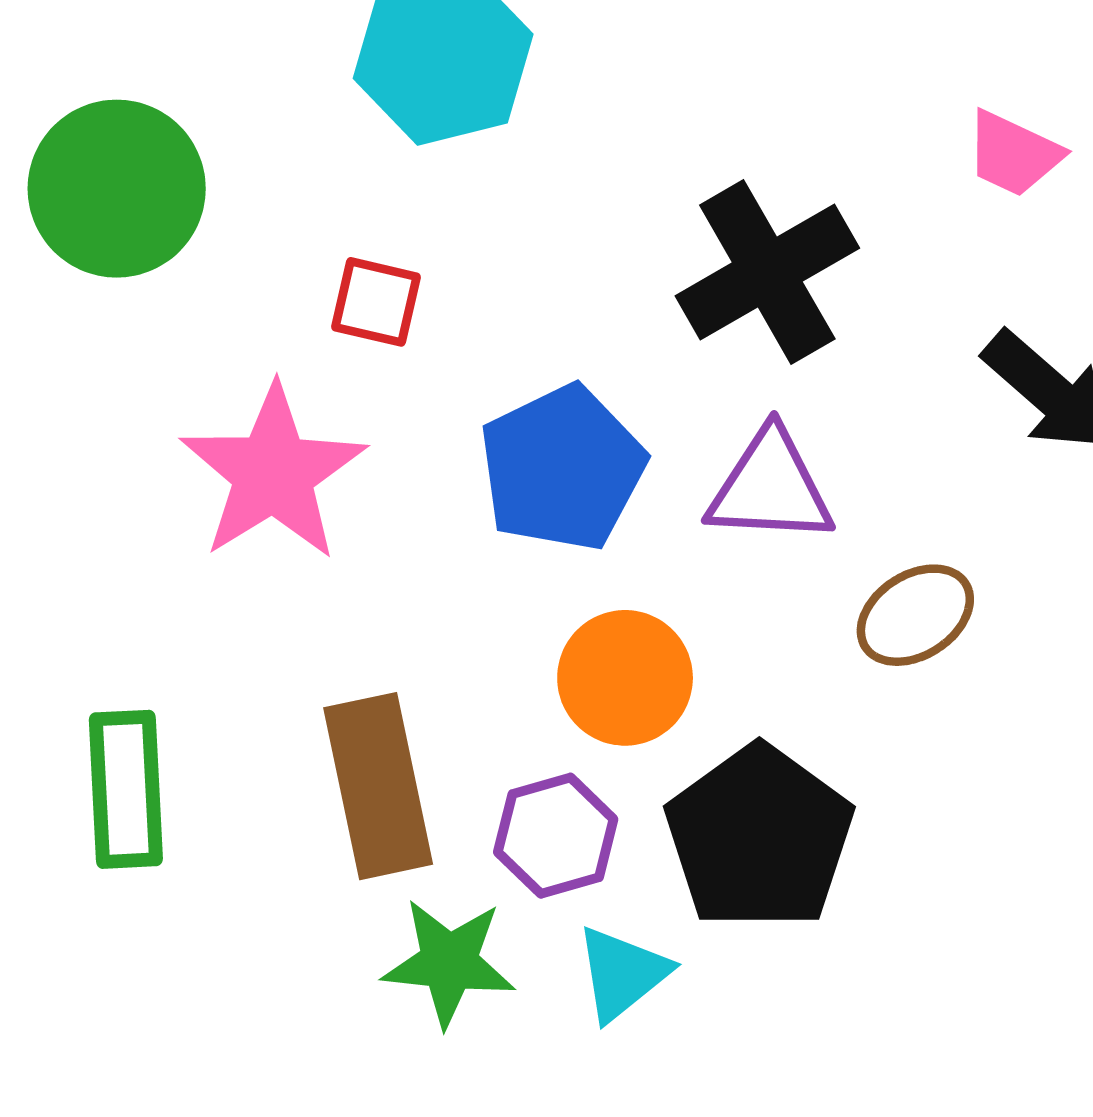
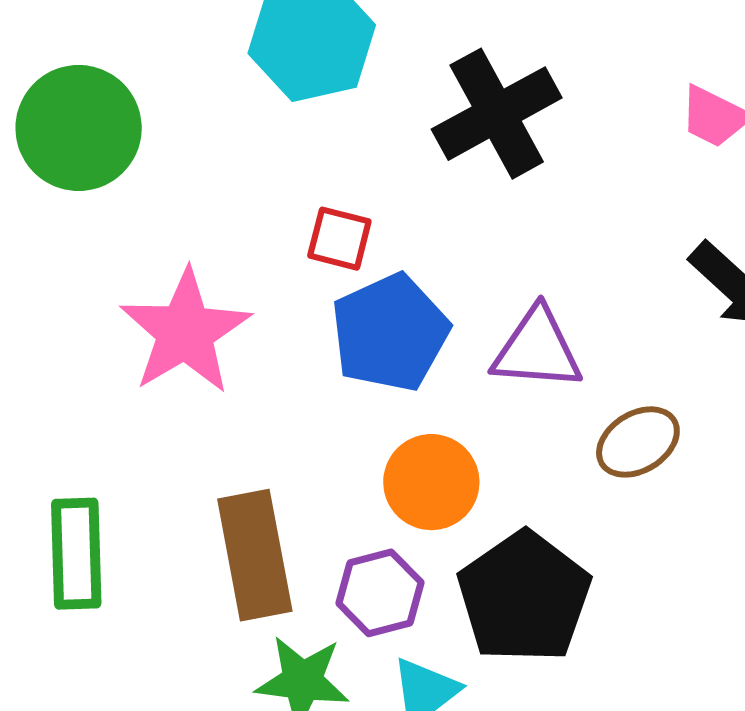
black cross: (767, 272) -> (497, 114), moved
red square: (376, 302) -> (339, 239), moved

